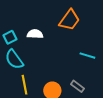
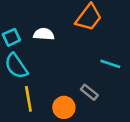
gray rectangle: (77, 86) -> (89, 92), moved

